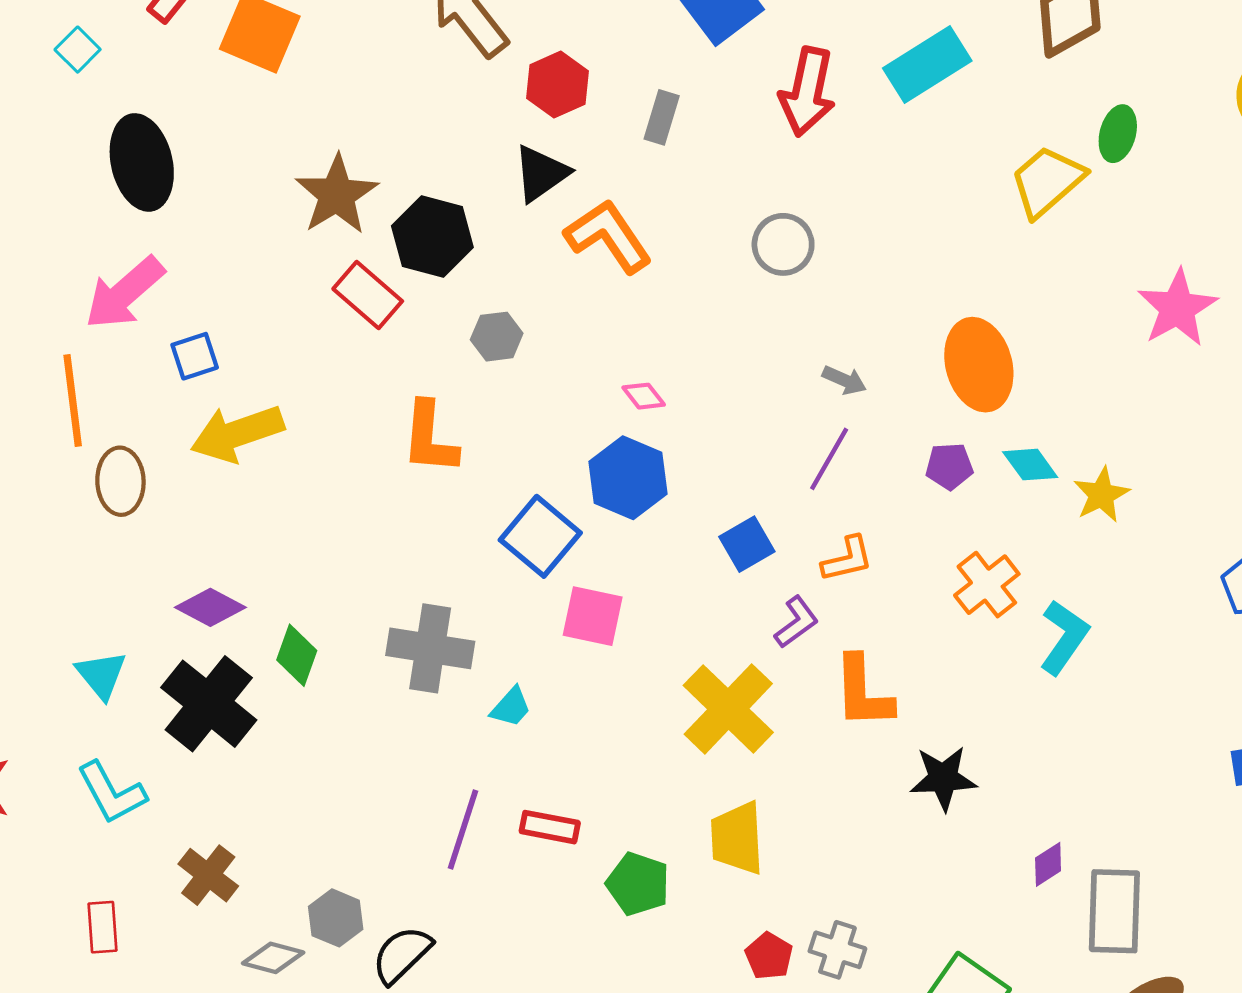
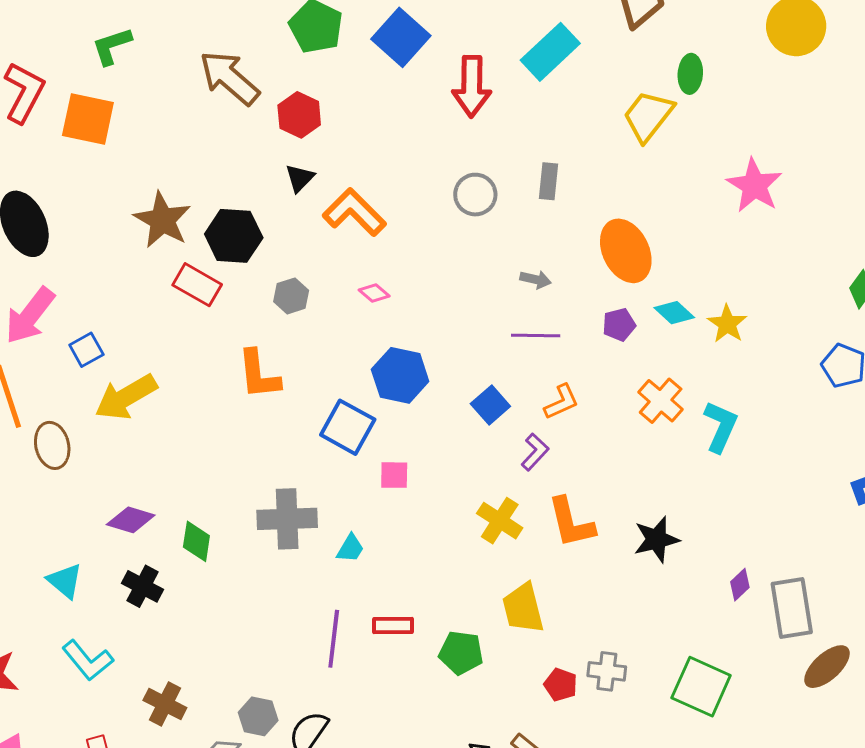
gray rectangle: (662, 117) -> (549, 181), moved
black triangle: (541, 173) -> (300, 178), size x0.7
pink diamond: (644, 396) -> (374, 293), moved
purple line: (829, 459) -> (536, 336), turned 72
pink square: (593, 616) -> (394, 475), size x0.7
orange L-shape: (863, 692) -> (571, 523), moved
black cross: (209, 704) -> (143, 586), size x0.6
yellow cross: (728, 709) -> (500, 521), size x0.7

